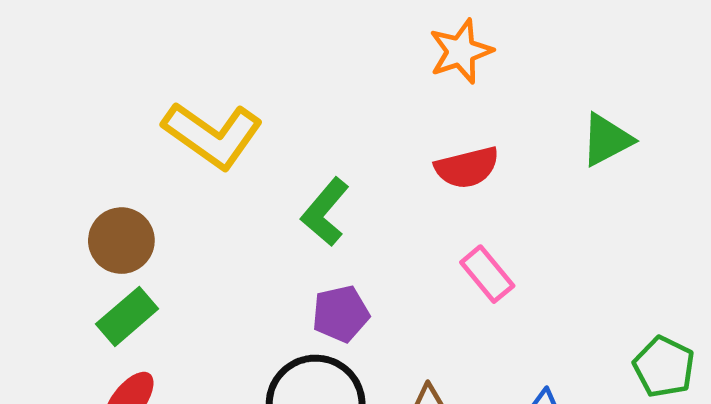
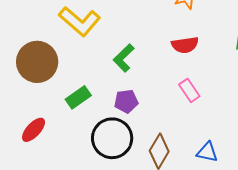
brown circle: (121, 241) -> (37, 62), size x1.5
green rectangle: (127, 316) -> (78, 97), moved

